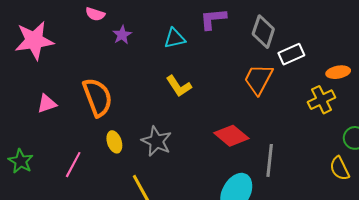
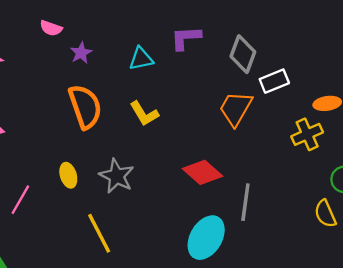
orange semicircle: (97, 97) -> (85, 107), moved

